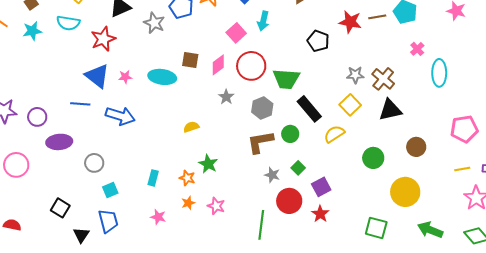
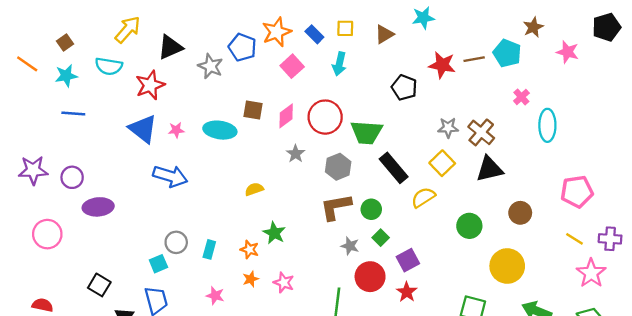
pink square: (236, 33) -> (292, 66), moved
blue line: (80, 104) -> (73, 113), moved
green circle: (290, 134) -> (371, 209), moved
gray circle: (94, 163) -> (176, 242), moved
yellow line: (462, 169) -> (575, 239), turned 42

